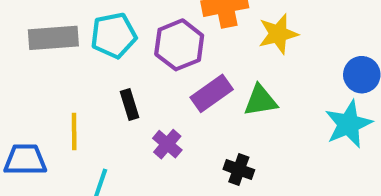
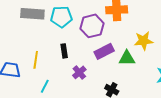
yellow star: (278, 34) -> (144, 41), moved

